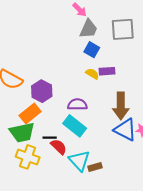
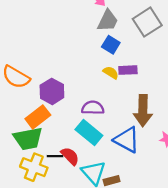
gray square: (123, 29) -> (147, 22), turned -30
blue triangle: (125, 130) -> (127, 140), moved
black line: (50, 138) -> (55, 156), moved

